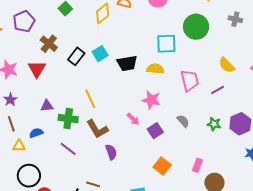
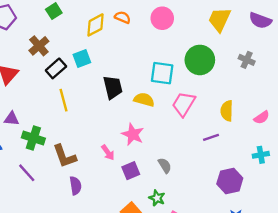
brown cross: (49, 44) -> (39, 46), moved
cyan square: (100, 54) -> (82, 58), moved
black trapezoid: (127, 63) -> (113, 87), turned -105
yellow semicircle: (227, 65) -> (227, 111), turned 36
pink trapezoid: (190, 80) -> (184, 104), moved, turned -145
yellow line: (90, 99) -> (63, 100), moved
green star: (214, 124) -> (157, 198), moved

